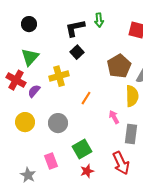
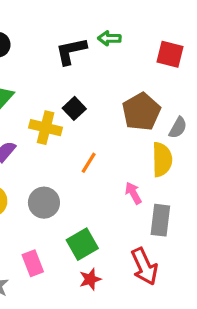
green arrow: (99, 20) -> (109, 38), turned 96
black square: (77, 52) -> (74, 108), moved
yellow cross: (59, 76) -> (46, 128), turned 30

